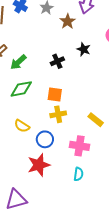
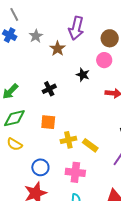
black star: (84, 49) -> (83, 75), moved
yellow cross: (58, 114) -> (68, 140), moved
yellow semicircle: (22, 126) -> (15, 144), moved

